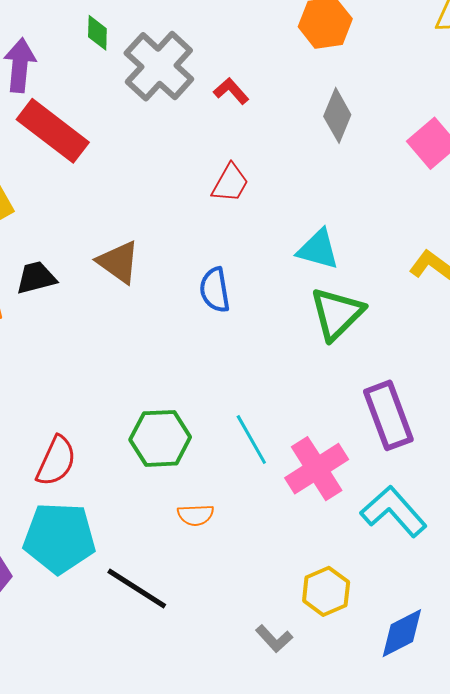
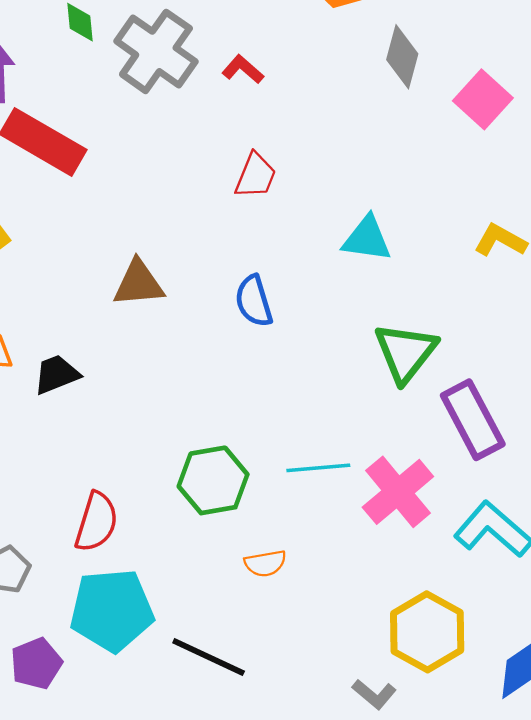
gray diamond: (337, 115) -> (402, 57), moved
brown triangle: (118, 262) -> (139, 283), turned -33
black trapezoid: (36, 278) -> (57, 374), moved
green triangle: (337, 314) -> (406, 352), moved
cyan line: (251, 439) -> (318, 468), turned -58
yellow hexagon: (326, 591) -> (427, 632), size x1.4

